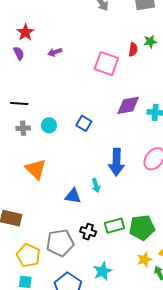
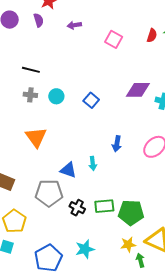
pink square: (106, 64) -> (114, 39), moved, size x0.7
blue arrow: (116, 162) -> (117, 144), size x0.6
gray pentagon: (60, 243) -> (49, 193), moved

